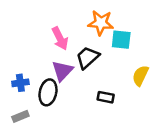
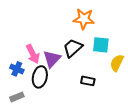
pink arrow: (60, 38) -> (33, 54), moved
cyan square: (121, 40) -> (101, 45), moved
blue cross: (20, 83) -> (17, 69), turned 32

